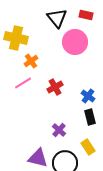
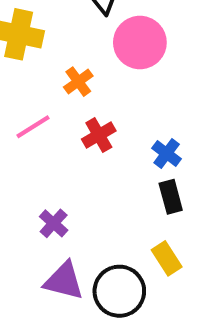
orange cross: (31, 61) -> (78, 82), moved
purple cross: (59, 130) -> (54, 223), moved

